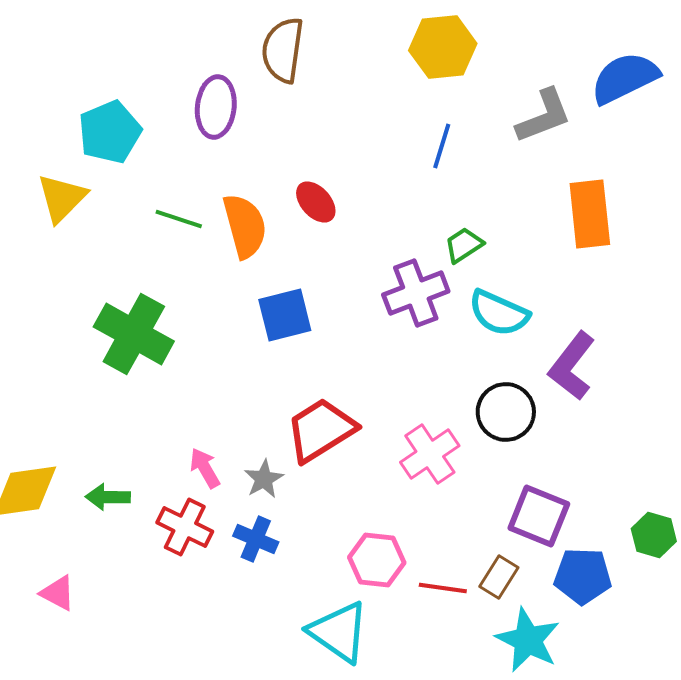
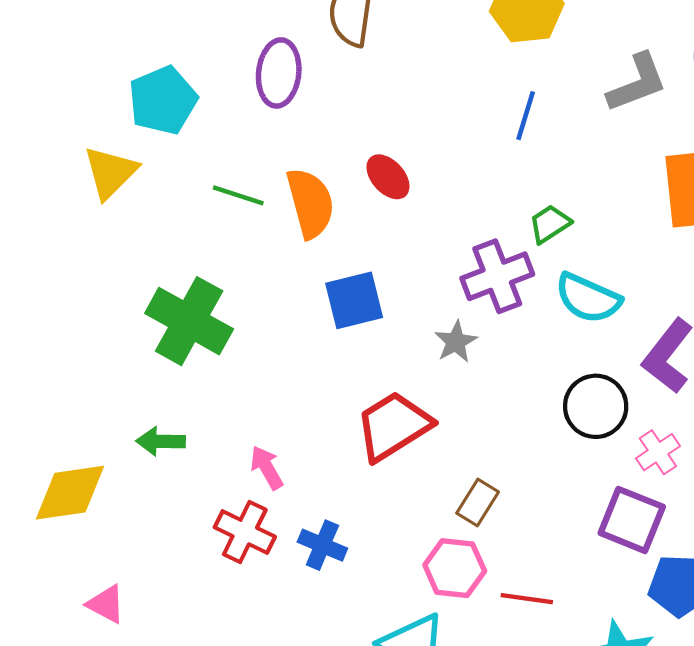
pink cross: (430, 454) -> (658, 452), moved, size x0.7
gray star: (264, 479) -> (456, 342), moved
green arrow: (108, 497) -> (161, 441), moved
brown rectangle: (499, 577) -> (478, 502), moved

